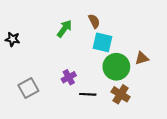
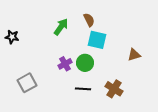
green circle: (116, 67) -> (85, 63), moved, size x0.7
purple cross: (69, 77) -> (65, 64), moved

